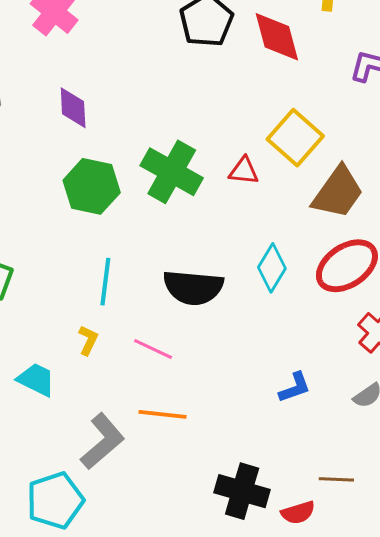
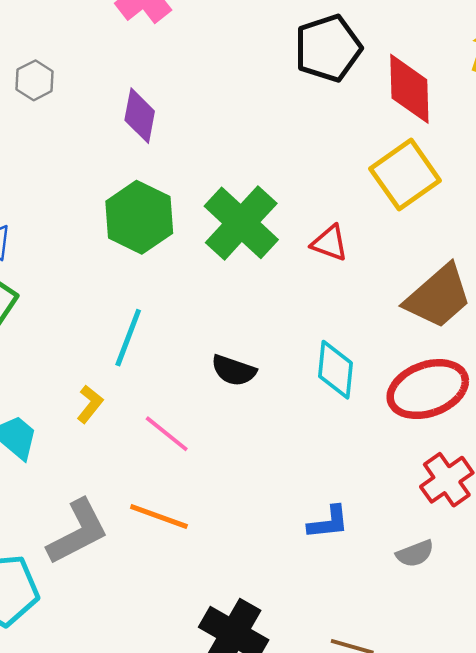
yellow square: (295, 138) -> (405, 175), moved
cyan diamond: (272, 268) -> (335, 370), turned -39
black semicircle: (193, 287) -> (234, 370), size x0.6

